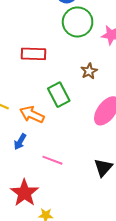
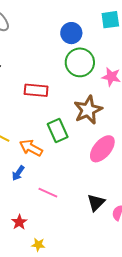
brown star: (89, 71) -> (88, 110), size x1.8
red star: (24, 193) -> (19, 222), size x0.6

